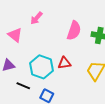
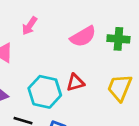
pink semicircle: (74, 31) -> (83, 36), turned 48

